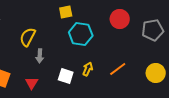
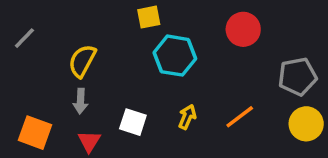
gray pentagon: (153, 30) -> (297, 77), moved
gray arrow: (40, 56) -> (80, 101), moved
white square: (66, 76) -> (133, 122), moved

